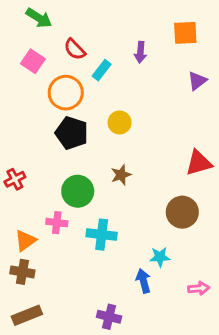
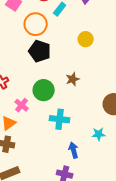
yellow circle: (120, 123) -> (86, 39), moved
pink cross: (57, 223) -> (22, 105), moved, turned 32
blue arrow: (143, 281) -> (74, 150), moved

